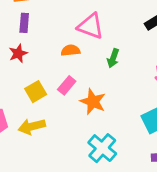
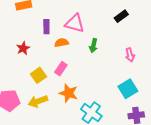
purple rectangle: (24, 23) -> (46, 27), moved
orange star: (93, 102) -> (68, 93), moved

